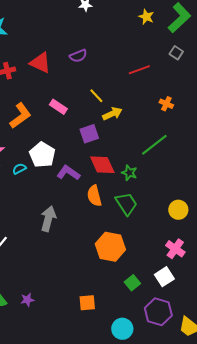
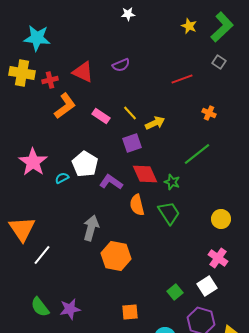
yellow line: (96, 96) -> (130, 113), moved
orange L-shape: (20, 116) -> (65, 106), moved
orange hexagon: (110, 247) -> (116, 256), moved
purple star: (27, 300) -> (70, 309), size x1.5

